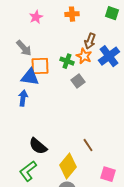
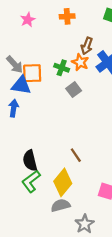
gray arrow: (24, 48) -> (15, 64), moved
brown line: (88, 145) -> (76, 155), moved
black semicircle: (38, 146) -> (30, 161), turned 36
green L-shape: (28, 171) -> (31, 181), moved

